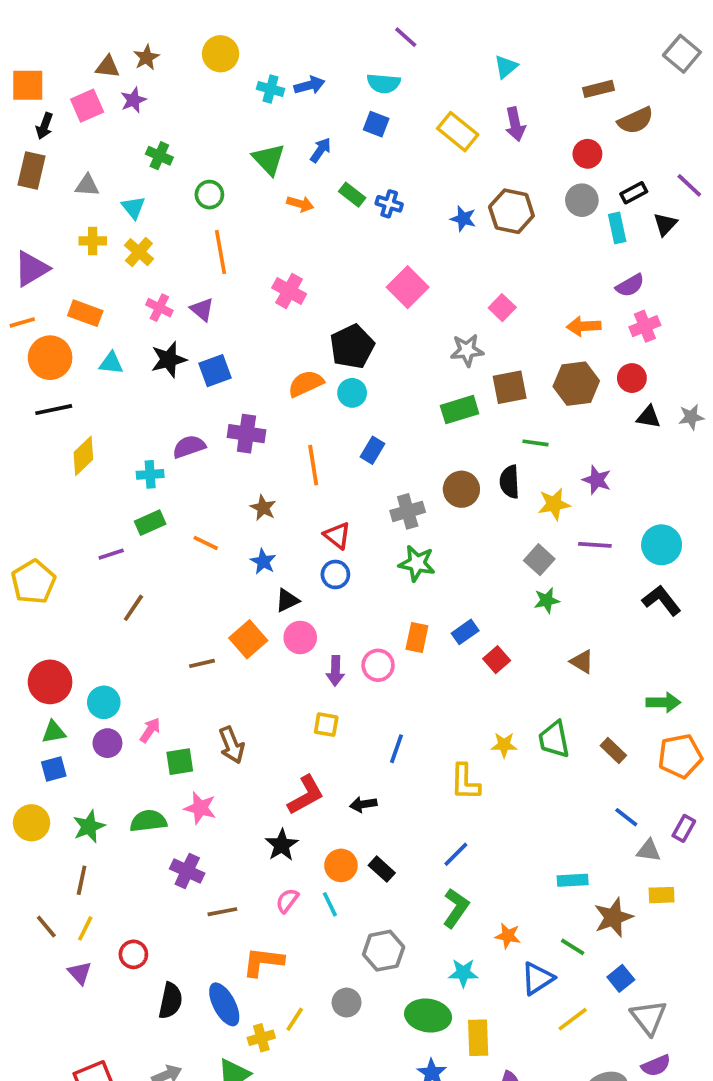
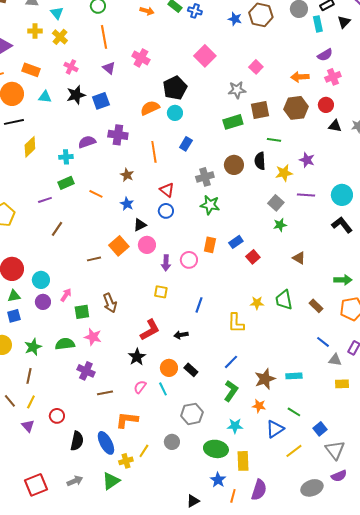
purple triangle: (202, 309) -> (109, 68), moved
brown star: (613, 917) -> (265, 379), moved

